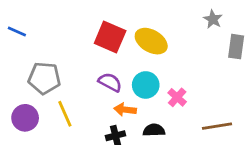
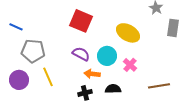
blue line: (17, 32) -> (16, 27), moved
yellow ellipse: (151, 41) -> (128, 33), moved

